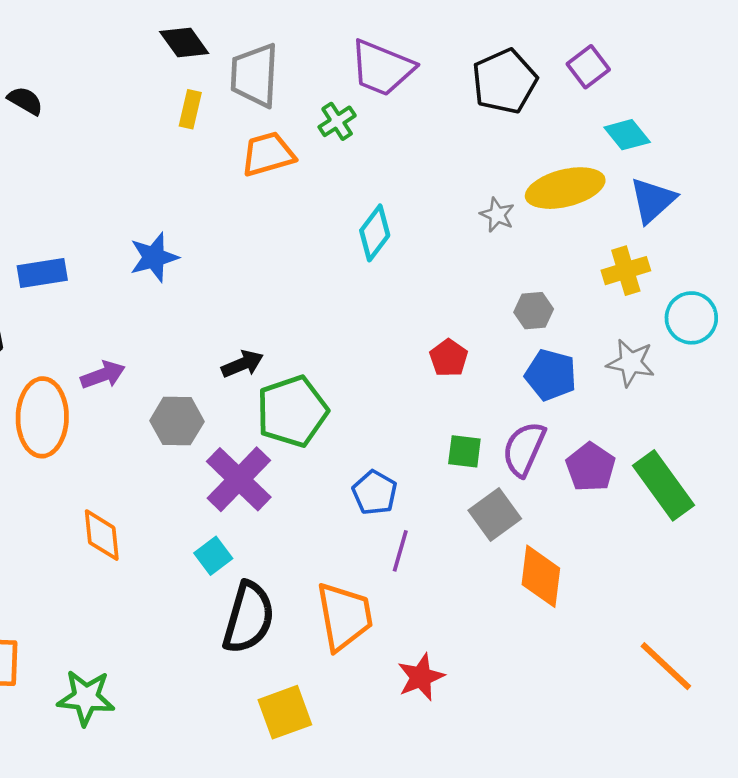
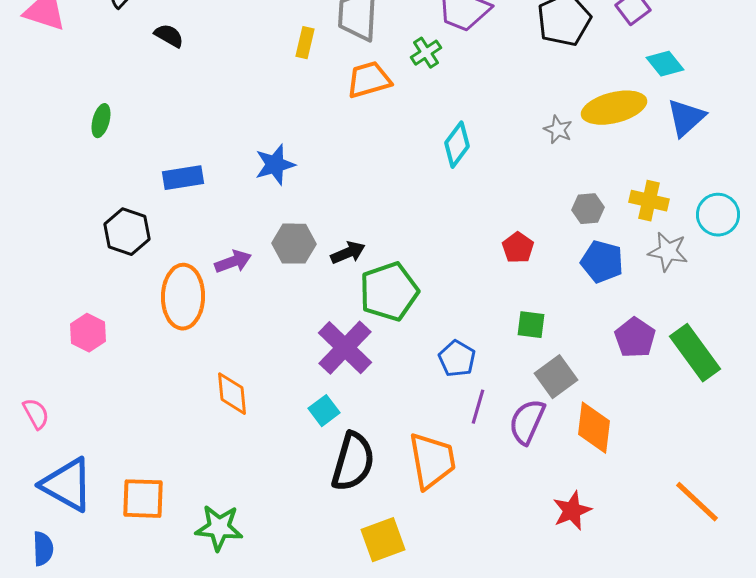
yellow cross: (626, 271) -> (649, 201), moved, turned 30
gray hexagon: (177, 421) -> (294, 244), moved
purple semicircle: (524, 449) -> (527, 422), moved
red star: (421, 677) -> (572, 511), moved

